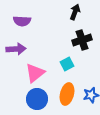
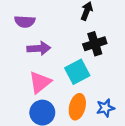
purple arrow: (16, 49) -> (39, 48), moved
cyan square: (67, 64) -> (77, 72), size x1.5

